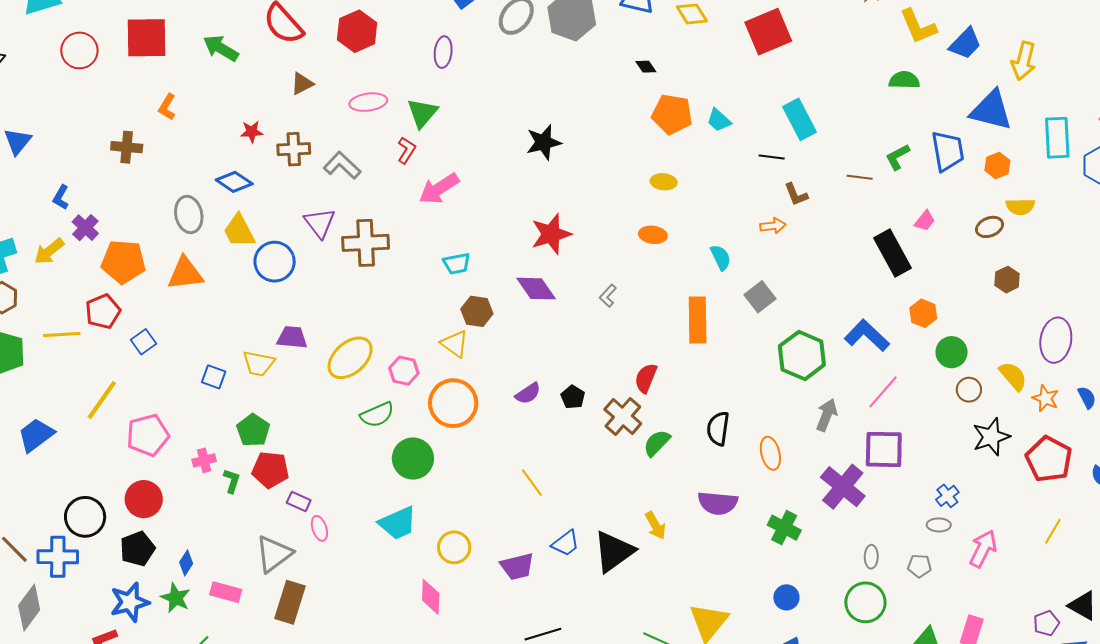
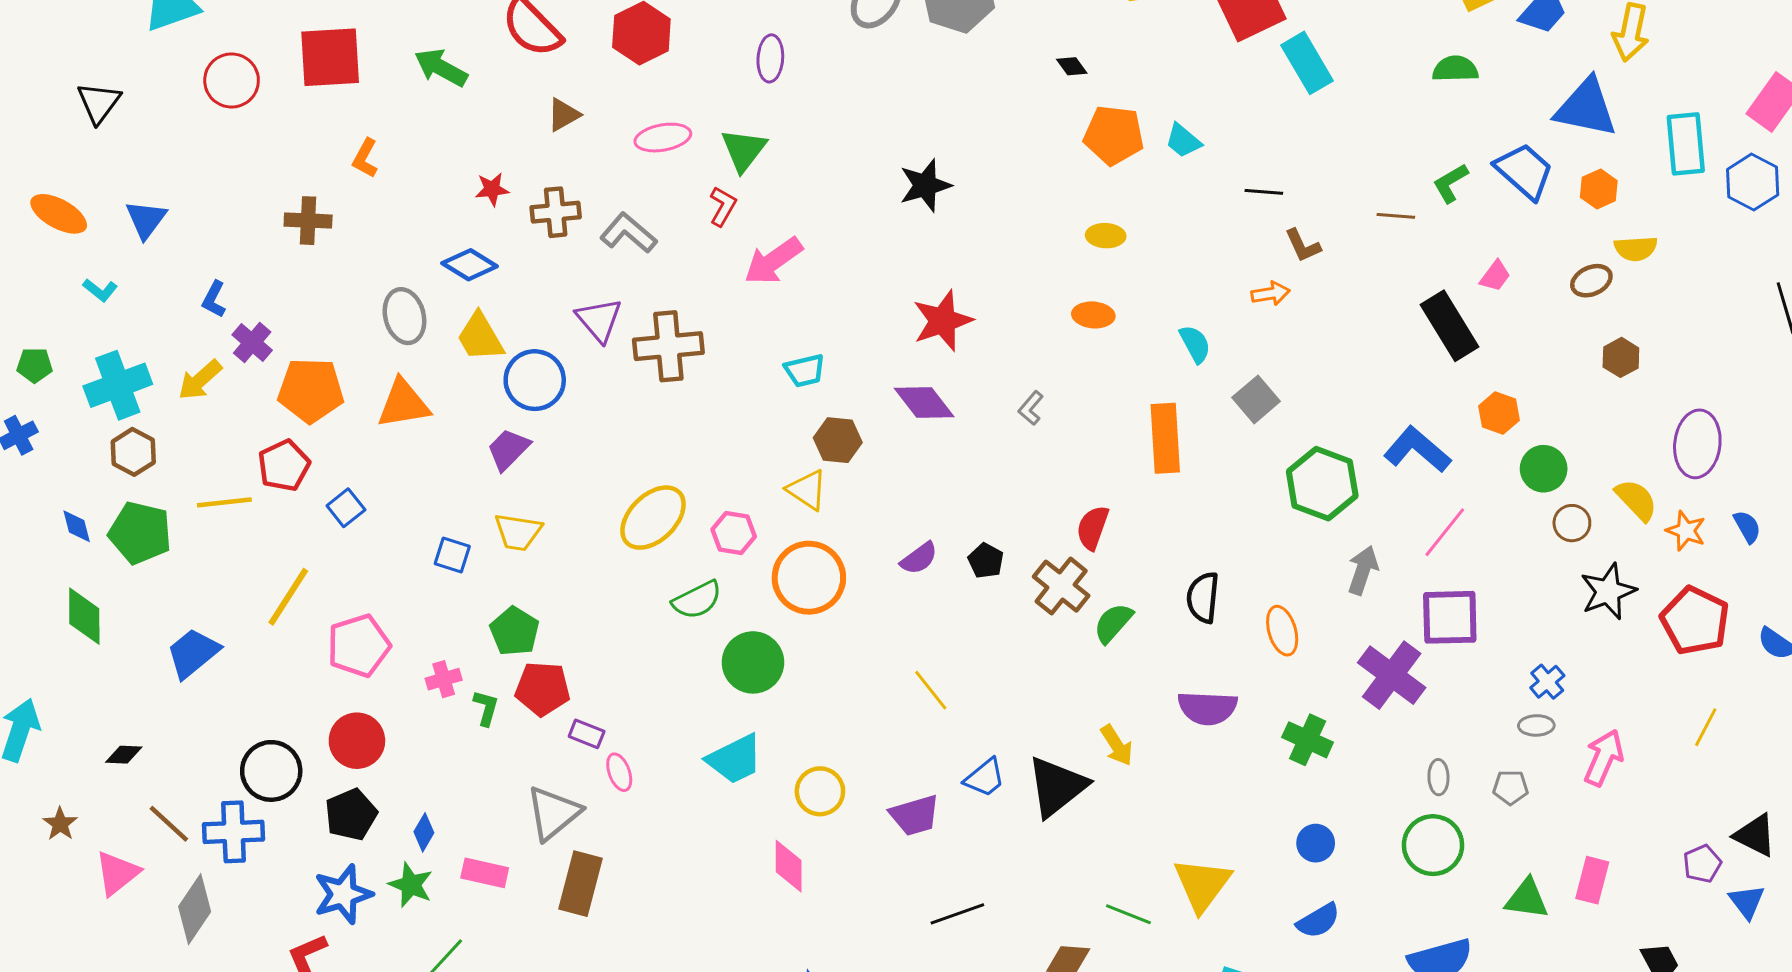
cyan rectangle: (799, 119) -> (1307, 63), moved
blue trapezoid: (948, 151) -> (1524, 171), turned -36
purple trapezoid: (292, 337) -> (508, 449), moved, turned -48

